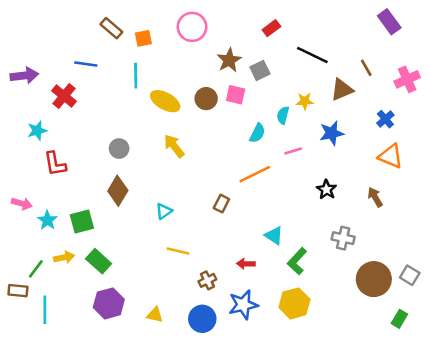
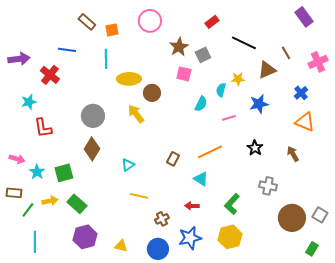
brown circle: (206, 99) -> (152, 93), moved
yellow ellipse: (165, 101) -> (129, 79), turned -30
gray circle: (119, 149) -> (93, 116), size x1.5
orange line: (255, 174) -> (210, 152), moved
cyan triangle: (274, 236) -> (201, 179), moved
brown rectangle: (18, 291) -> (14, 193), moved

